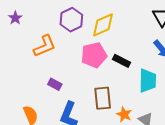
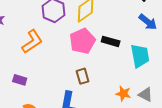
purple rectangle: (55, 84) -> (20, 80), moved
brown rectangle: (103, 98) -> (83, 76), moved, size x0.7

